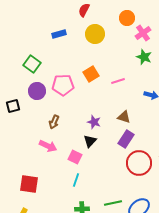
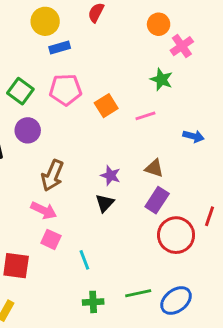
yellow circle: (95, 34) -> (45, 21), moved
green star: (144, 57) -> (161, 79), moved
pink pentagon: (63, 85) -> (65, 90), moved
brown arrow: (54, 122) -> (52, 175), size x1.5
pink square: (75, 157) -> (51, 239), moved
cyan line: (76, 180) -> (84, 260), turned -40

